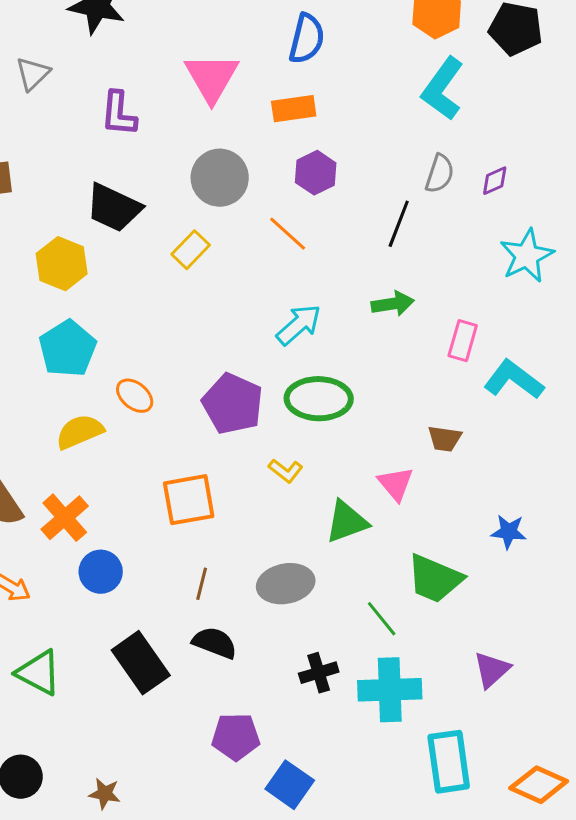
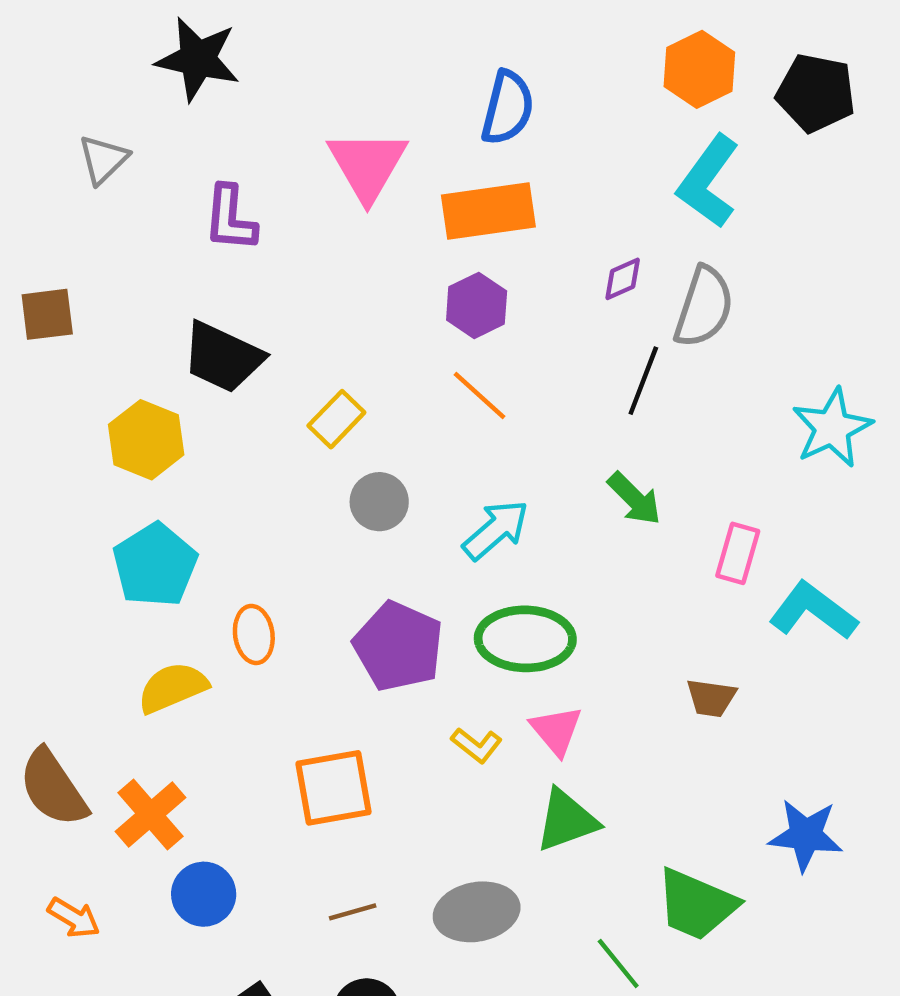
orange rectangle: (294, 109) -> (488, 211), size x1.4
purple hexagon: (316, 173) -> (477, 305), moved
gray semicircle: (440, 174) -> (704, 307), size x1.4
gray circle: (220, 178) -> (379, 502), moved, size x0.7
purple diamond: (495, 181) -> (623, 279), moved
green arrow: (393, 304) -> (634, 499), turned 54
orange ellipse: (135, 396) -> (254, 634), turned 42
pink triangle: (396, 484) -> (556, 730), moved
blue star: (509, 532) -> (806, 835), size x1.4
brown line: (202, 584) -> (353, 912), turned 60

